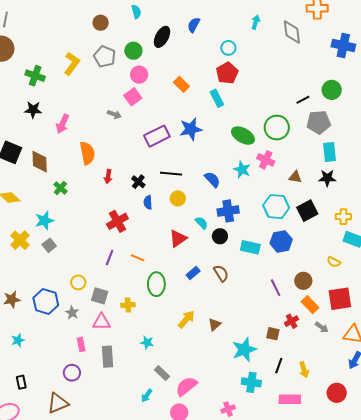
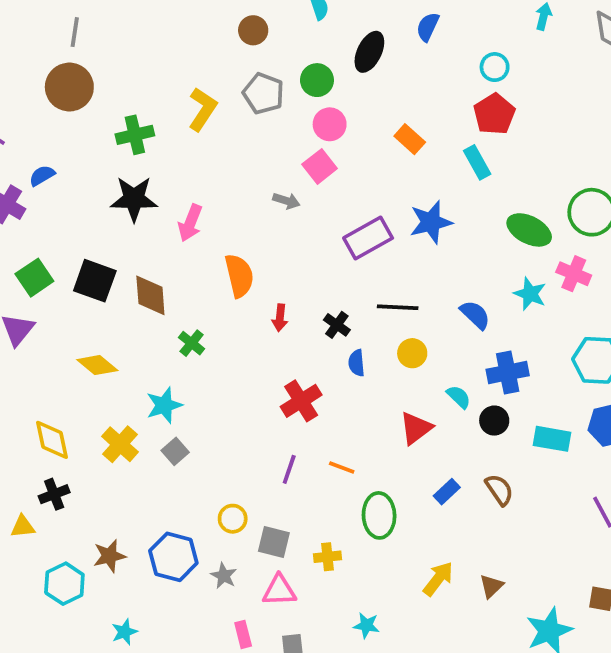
green cross: (35, 76) -> (135, 135), turned -30
black star: (33, 110) -> (134, 199), size x1.4

